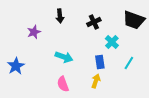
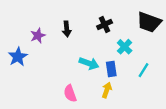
black arrow: (60, 16) -> (67, 29), moved
cyan arrow: (64, 57) -> (89, 63), moved
blue star: (16, 66) -> (18, 57), moved

